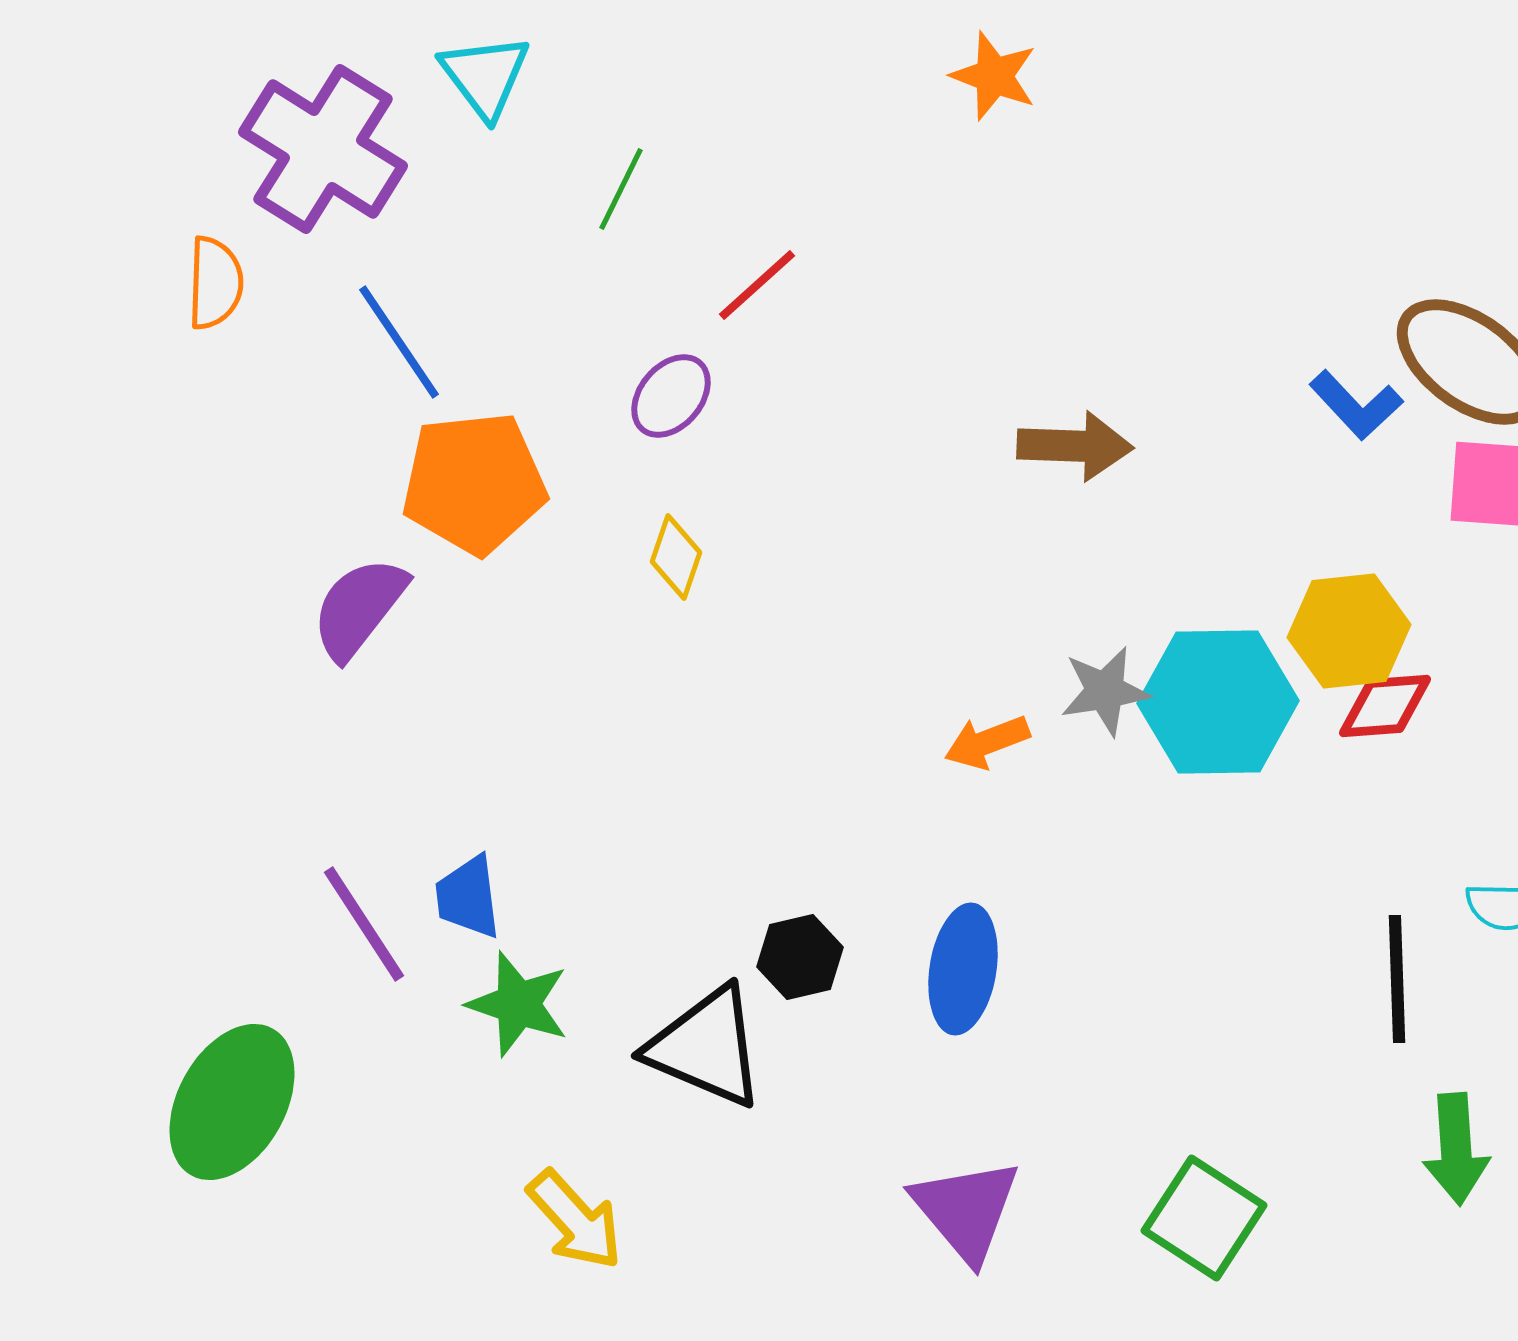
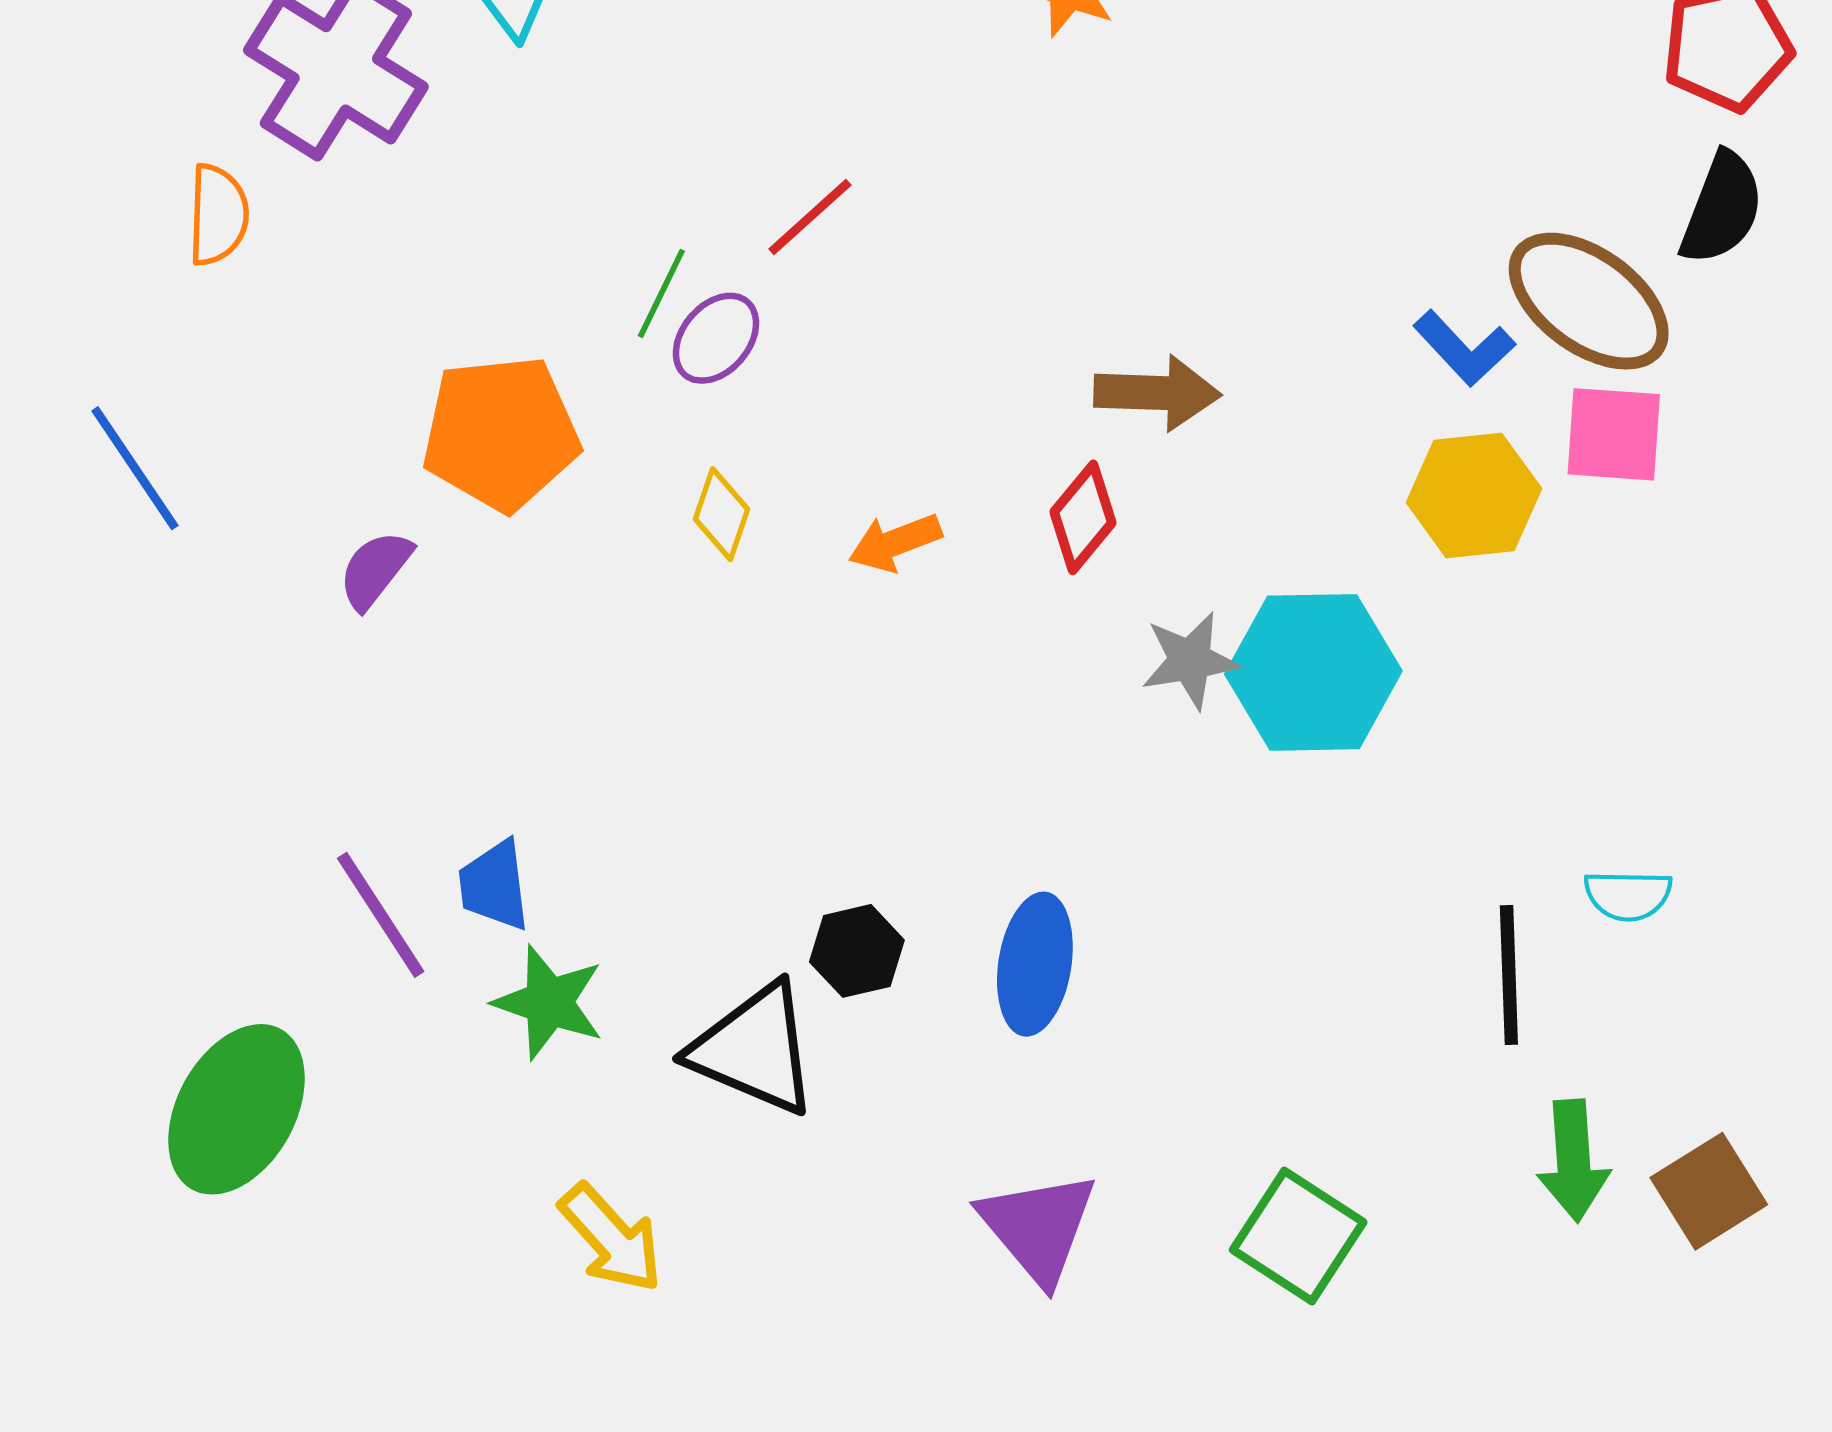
green line: (621, 189) -> (661, 293), moved
blue line: (399, 342) -> (135, 468), moved
purple semicircle: (359, 608) -> (375, 570), size x0.7
yellow hexagon: (1349, 631) -> (1474, 496), moved
red diamond: (1385, 706) -> (1083, 517), moved, turned -46
orange arrow: (987, 742) -> (895, 542), moved

